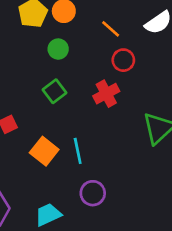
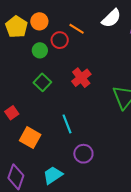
red circle: (123, 60) -> (60, 40), moved
orange square: (44, 151) -> (30, 138), moved

